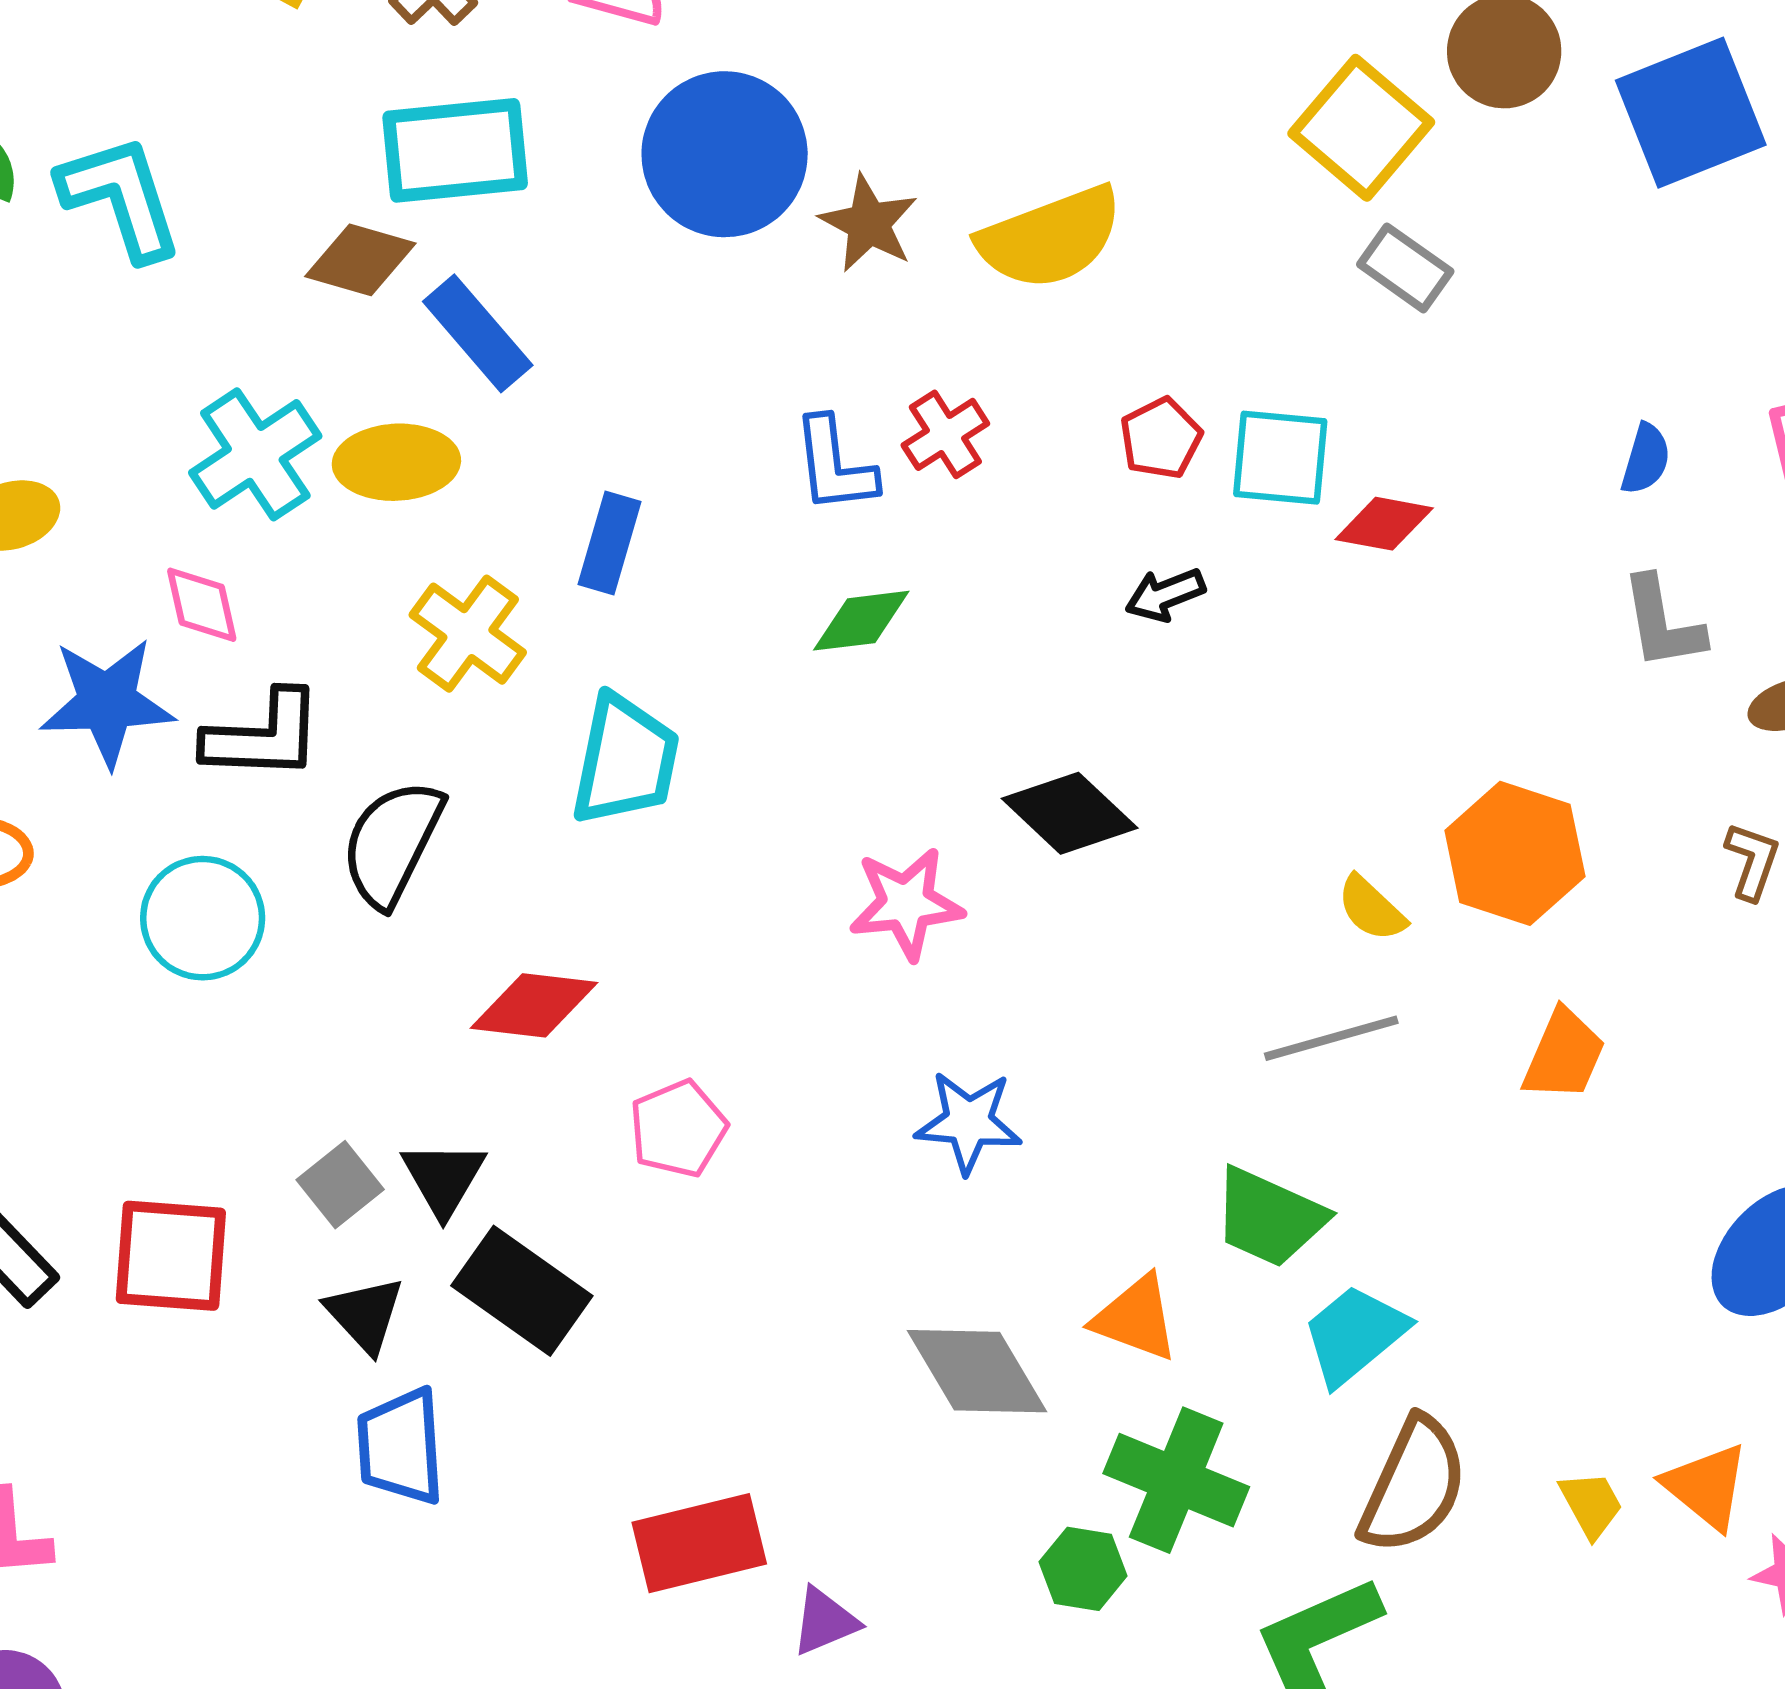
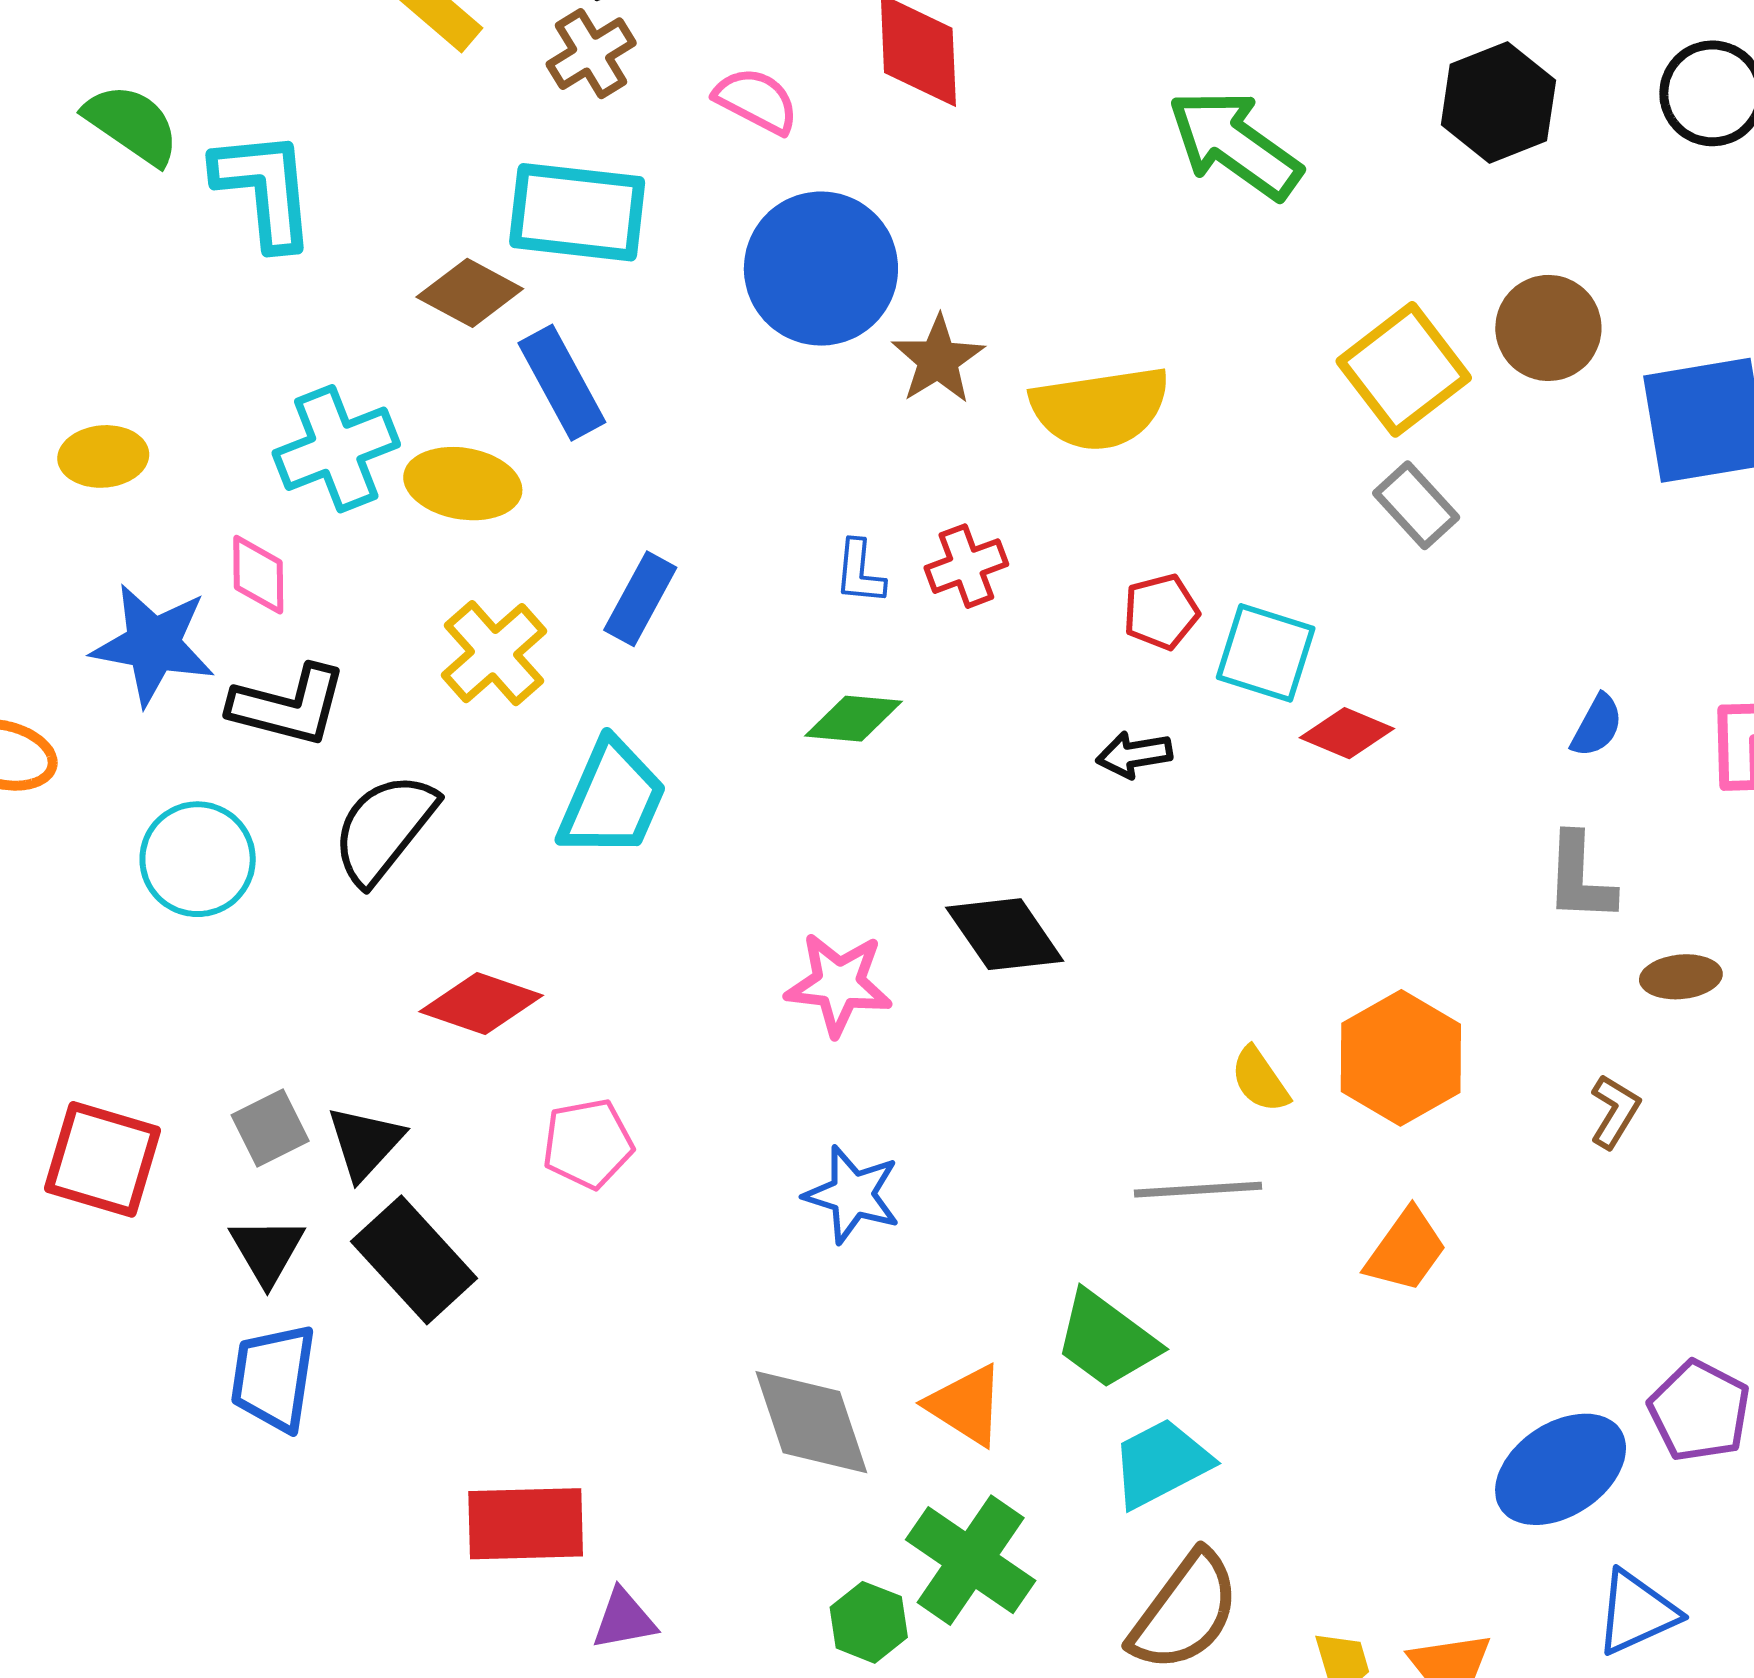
blue L-shape: (834, 465) -> (860, 572), size x0.7

